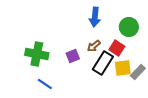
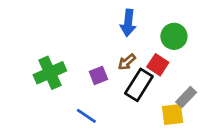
green cross: (37, 54) -> (50, 73), turned -35
yellow square: (123, 68) -> (173, 115), moved
blue line: (45, 84) -> (86, 116), moved

